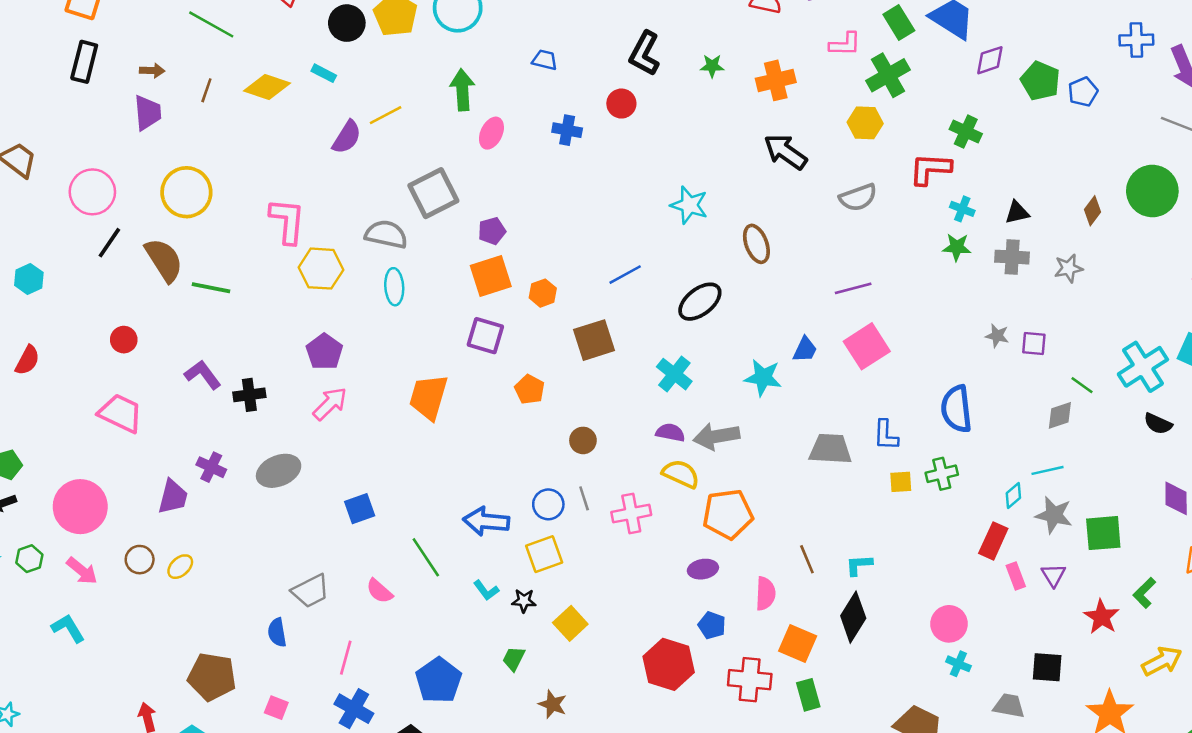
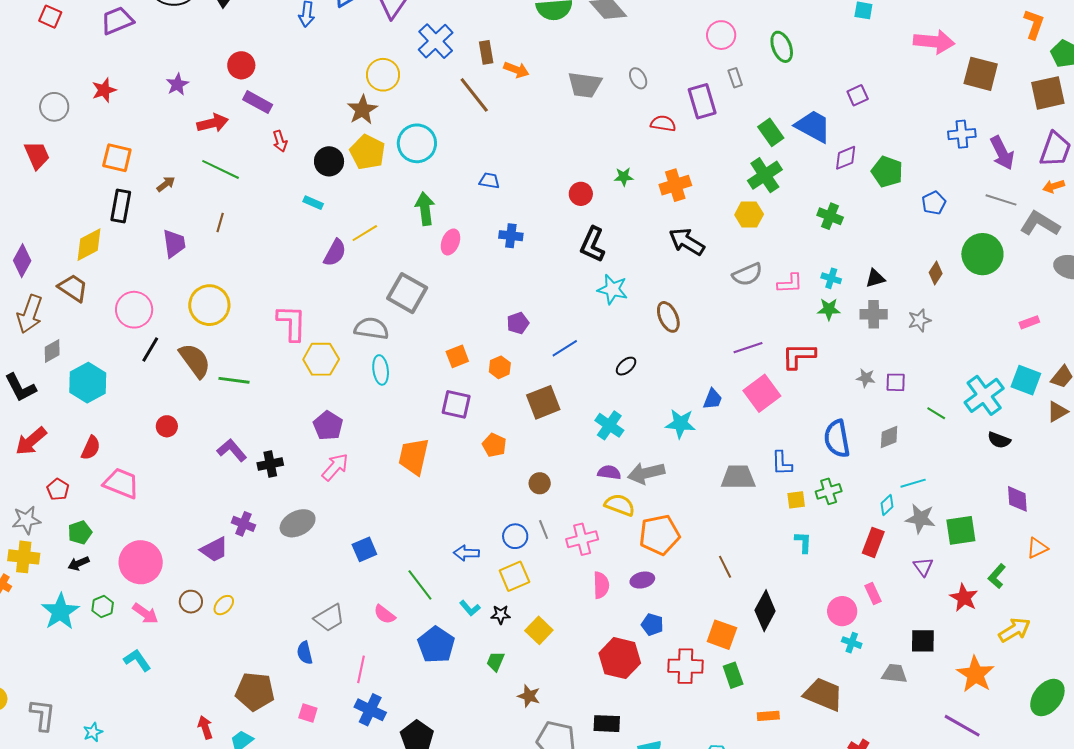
pink L-shape: (845, 44) -> (790, 283), moved
black L-shape: (645, 53) -> (593, 244), moved
brown arrow: (152, 71) -> (166, 184), moved, turned -36
yellow diamond: (267, 87) -> (89, 245), moved, turned -42
blue pentagon: (1083, 92) -> (934, 203), moved
red circle: (621, 104) -> (581, 194), moved
red L-shape: (930, 169) -> (799, 356), moved
gray square: (433, 193) -> (407, 293), turned -30
purple pentagon: (492, 231) -> (518, 323), moved
orange square: (491, 276) -> (457, 356), size x0.7
cyan hexagon: (29, 279) -> (88, 383), size x1.6
black ellipse: (700, 302) -> (626, 366), size x0.6
pink trapezoid: (121, 413) -> (121, 483), moved
gray diamond: (1060, 415) -> (889, 437), moved
purple trapezoid: (173, 497) -> (214, 550), turned 52
blue arrow: (486, 521) -> (466, 553), size x0.7
cyan L-shape: (859, 565) -> (803, 542), moved, turned 100
pink rectangle: (1016, 576) -> (873, 593), moved
pink semicircle: (765, 594) -> (601, 585), moved
blue pentagon: (439, 680) -> (436, 645), moved

